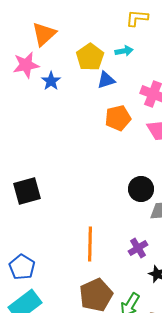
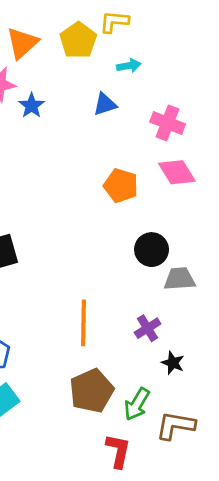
yellow L-shape: (137, 18) -> (114, 22), moved
yellow pentagon: (90, 57) -> (78, 40), moved
orange pentagon: (118, 118) -> (121, 186), moved, turned 30

